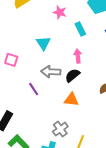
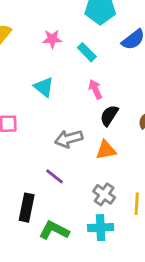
gray arrow: (51, 72) -> (69, 139), moved
black semicircle: (72, 75) -> (109, 116), moved
purple line: (34, 89) -> (54, 176), moved

